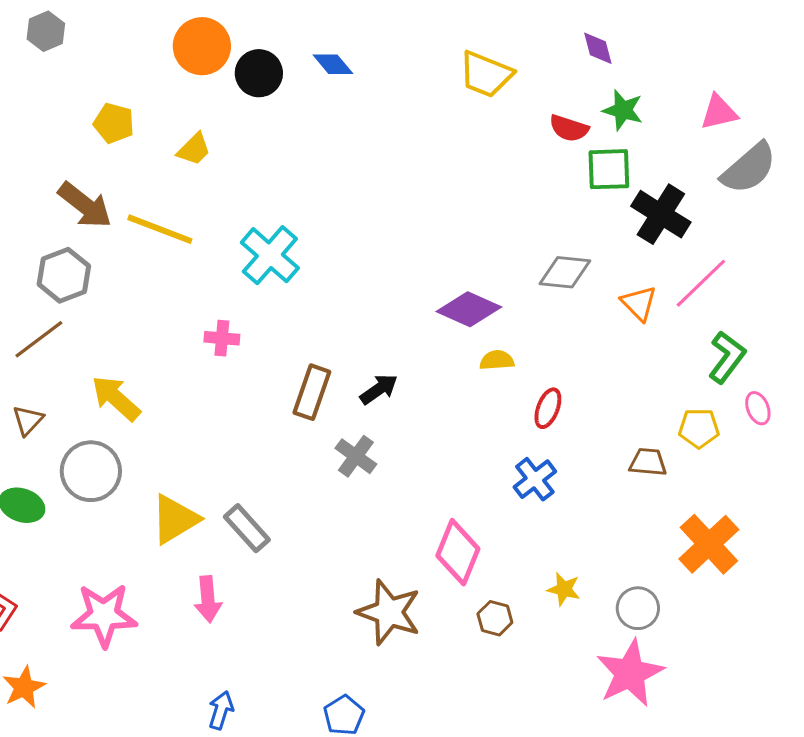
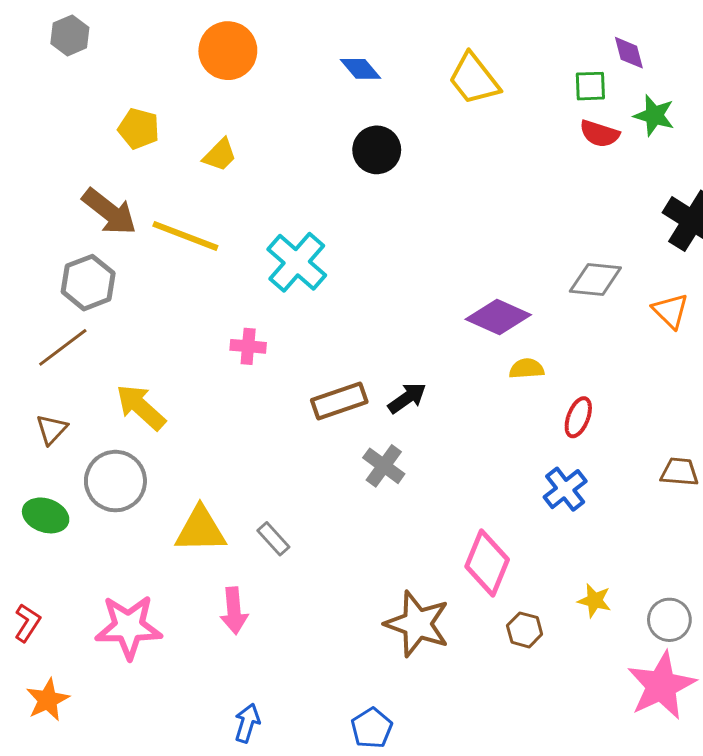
black circle: (259, 73) -> (377, 150), moved
yellow trapezoid: (486, 74) -> (474, 79), moved, turned 30
green square: (609, 169) -> (590, 86), moved, size x0.7
brown rectangle: (312, 392) -> (339, 401), turned 52
yellow triangle: (175, 519) -> (201, 530), turned 30
gray rectangle: (247, 528) -> (273, 539), size x0.7

